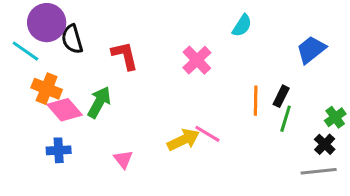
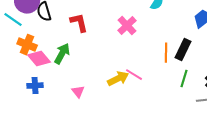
black rectangle: (281, 96) -> (183, 50), size x1.5
green line: (286, 119) -> (184, 79), moved

